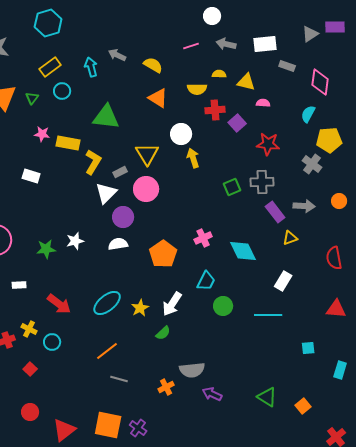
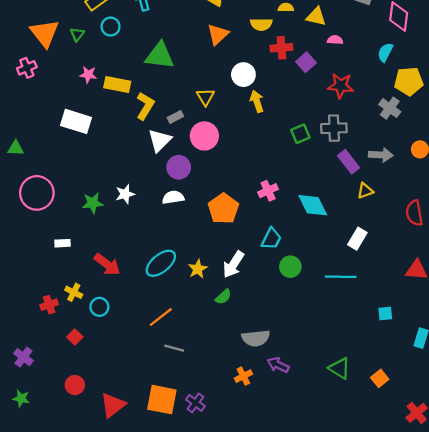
orange triangle: (158, 98) -> (218, 34), turned 45
yellow triangle: (147, 154) -> (205, 97), size x0.7
white rectangle: (31, 176) -> (76, 121), size x1.5
orange cross: (166, 387) -> (243, 376), moved

